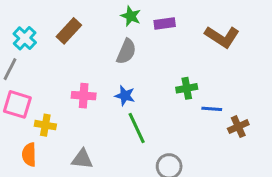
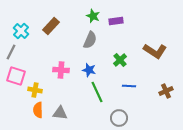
brown L-shape: (222, 37) -> (155, 51), moved
green cross: (187, 88) -> (120, 60), moved, turned -32
blue line: (212, 109) -> (129, 86), moved
orange semicircle: (29, 155) -> (38, 110), moved

